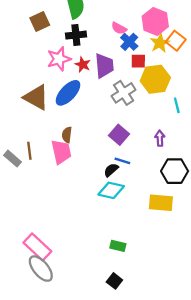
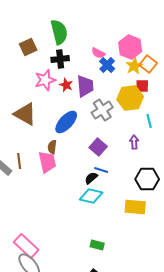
red square: (138, 61) -> (142, 86), moved
blue ellipse: (68, 93) -> (66, 122), moved
purple arrow: (160, 138) -> (134, 142), moved

